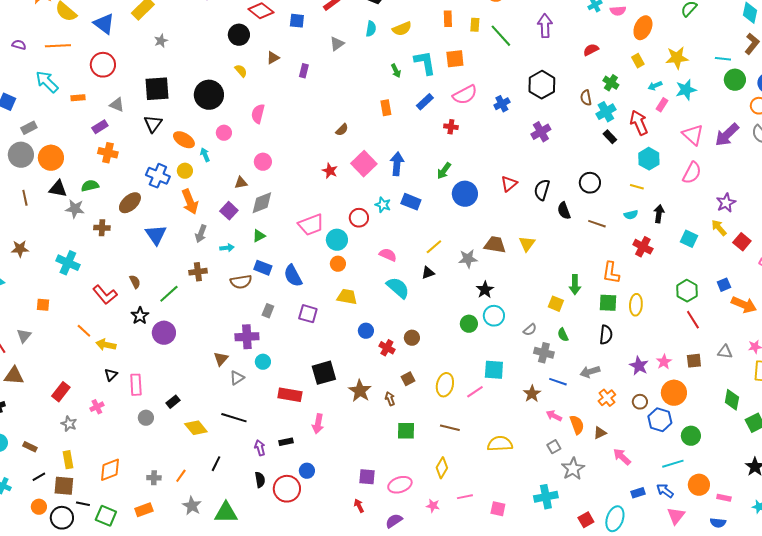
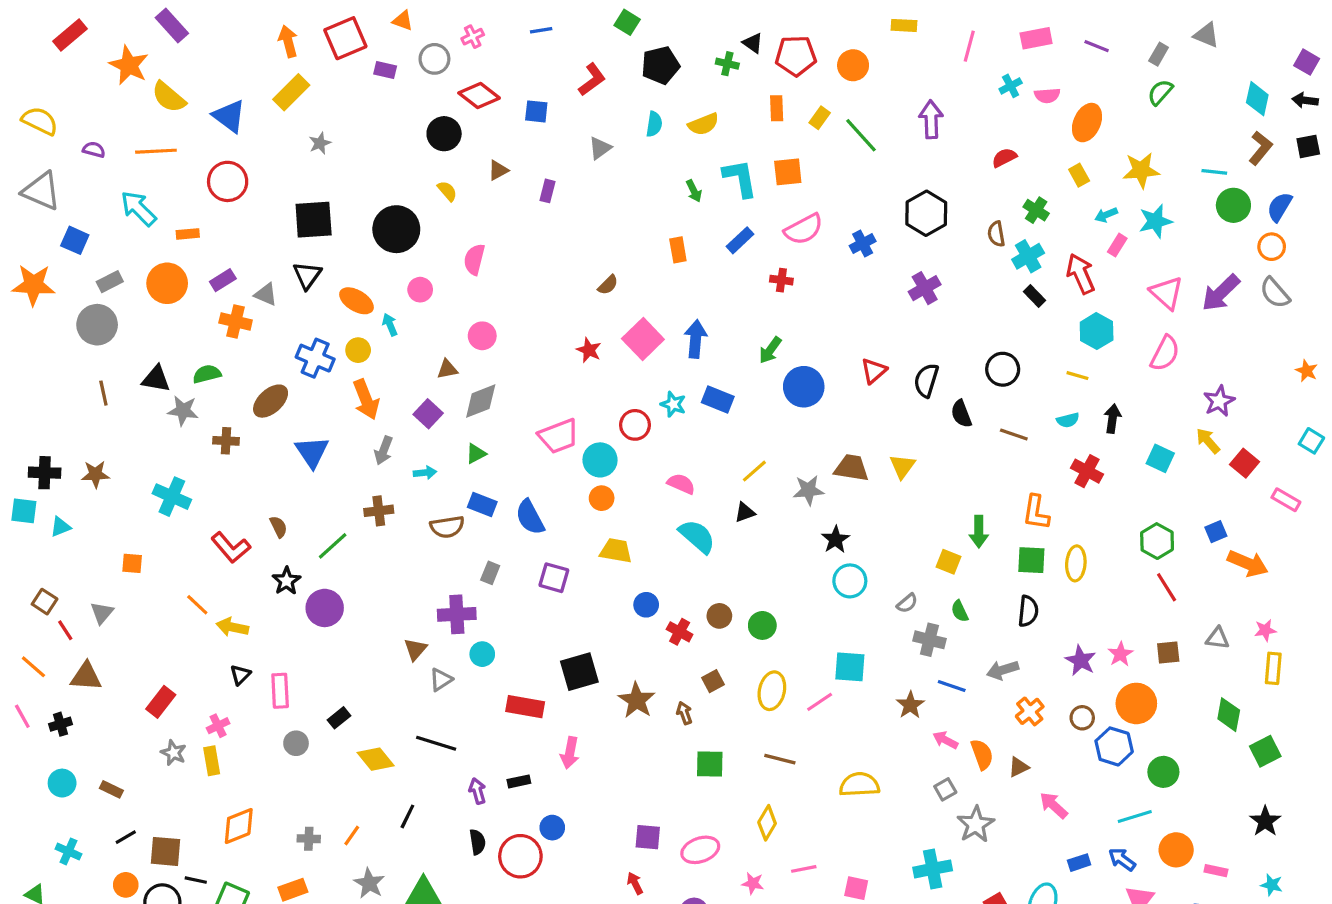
yellow rectangle: (475, 25) -> (820, 118), turned 32
gray triangle: (117, 105) -> (266, 294), moved
orange circle: (51, 158) -> (167, 283), moved
green circle: (469, 324) -> (762, 625), moved
yellow rectangle: (68, 460) -> (212, 761), moved

